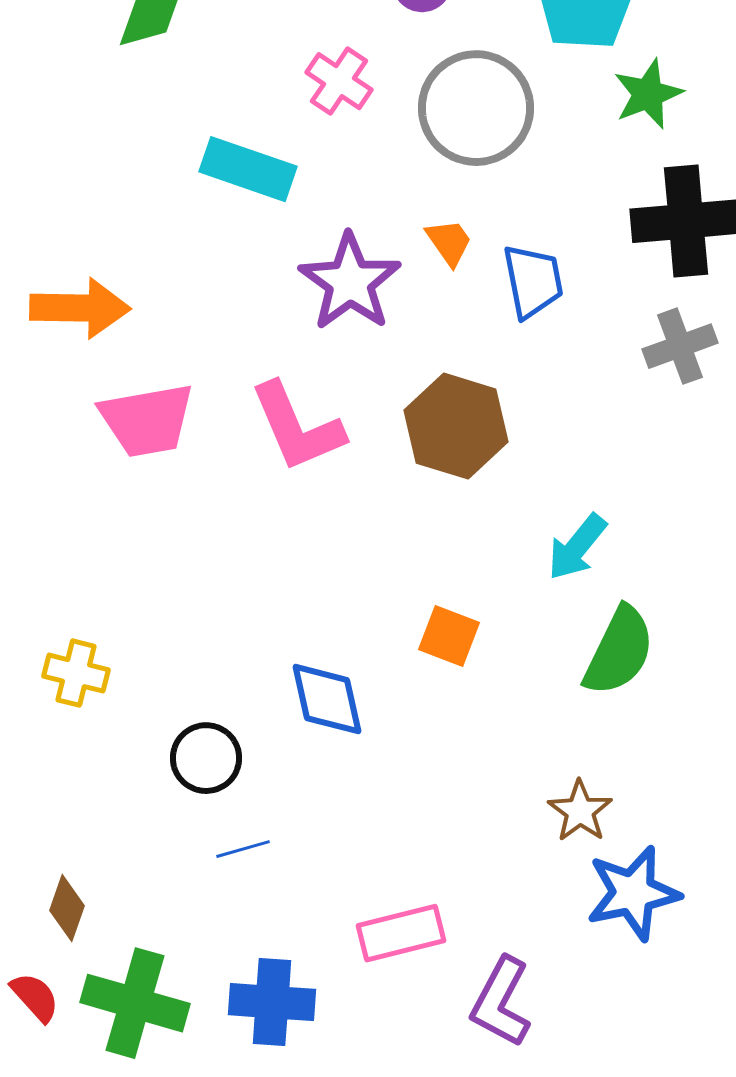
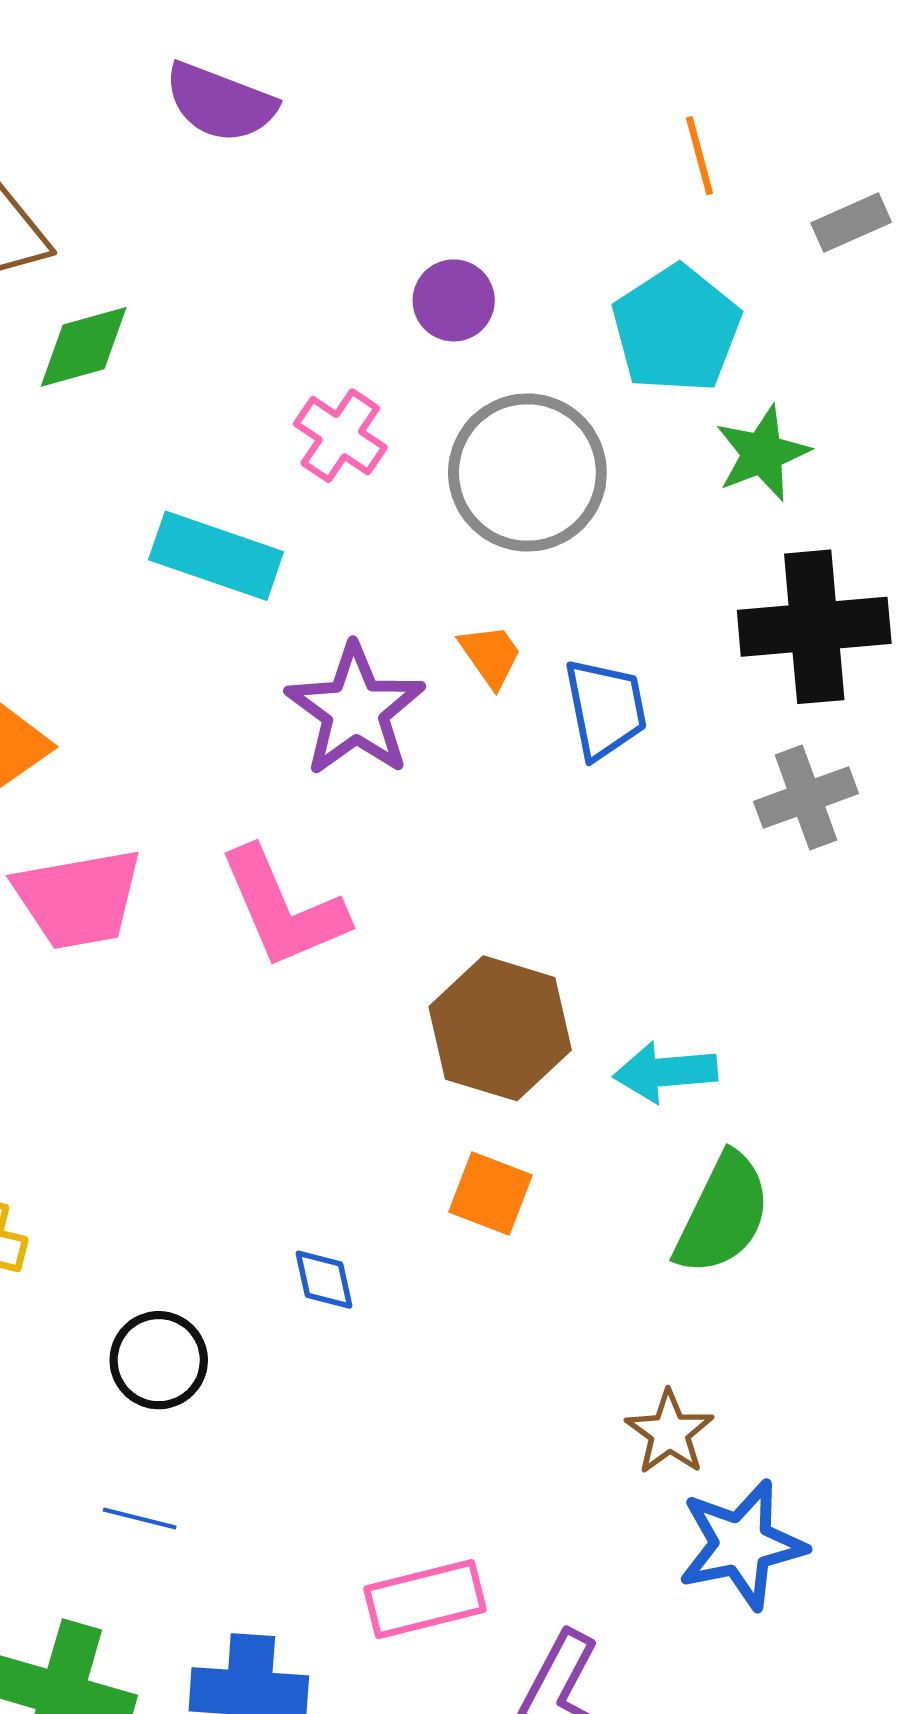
brown hexagon: (456, 426) -> (500, 1028), moved
cyan arrow: (577, 547) -> (665, 1072), turned 46
blue diamond: (327, 699) -> (324, 1280), size x0.6
blue line: (243, 849) -> (140, 1519), moved, turned 30

